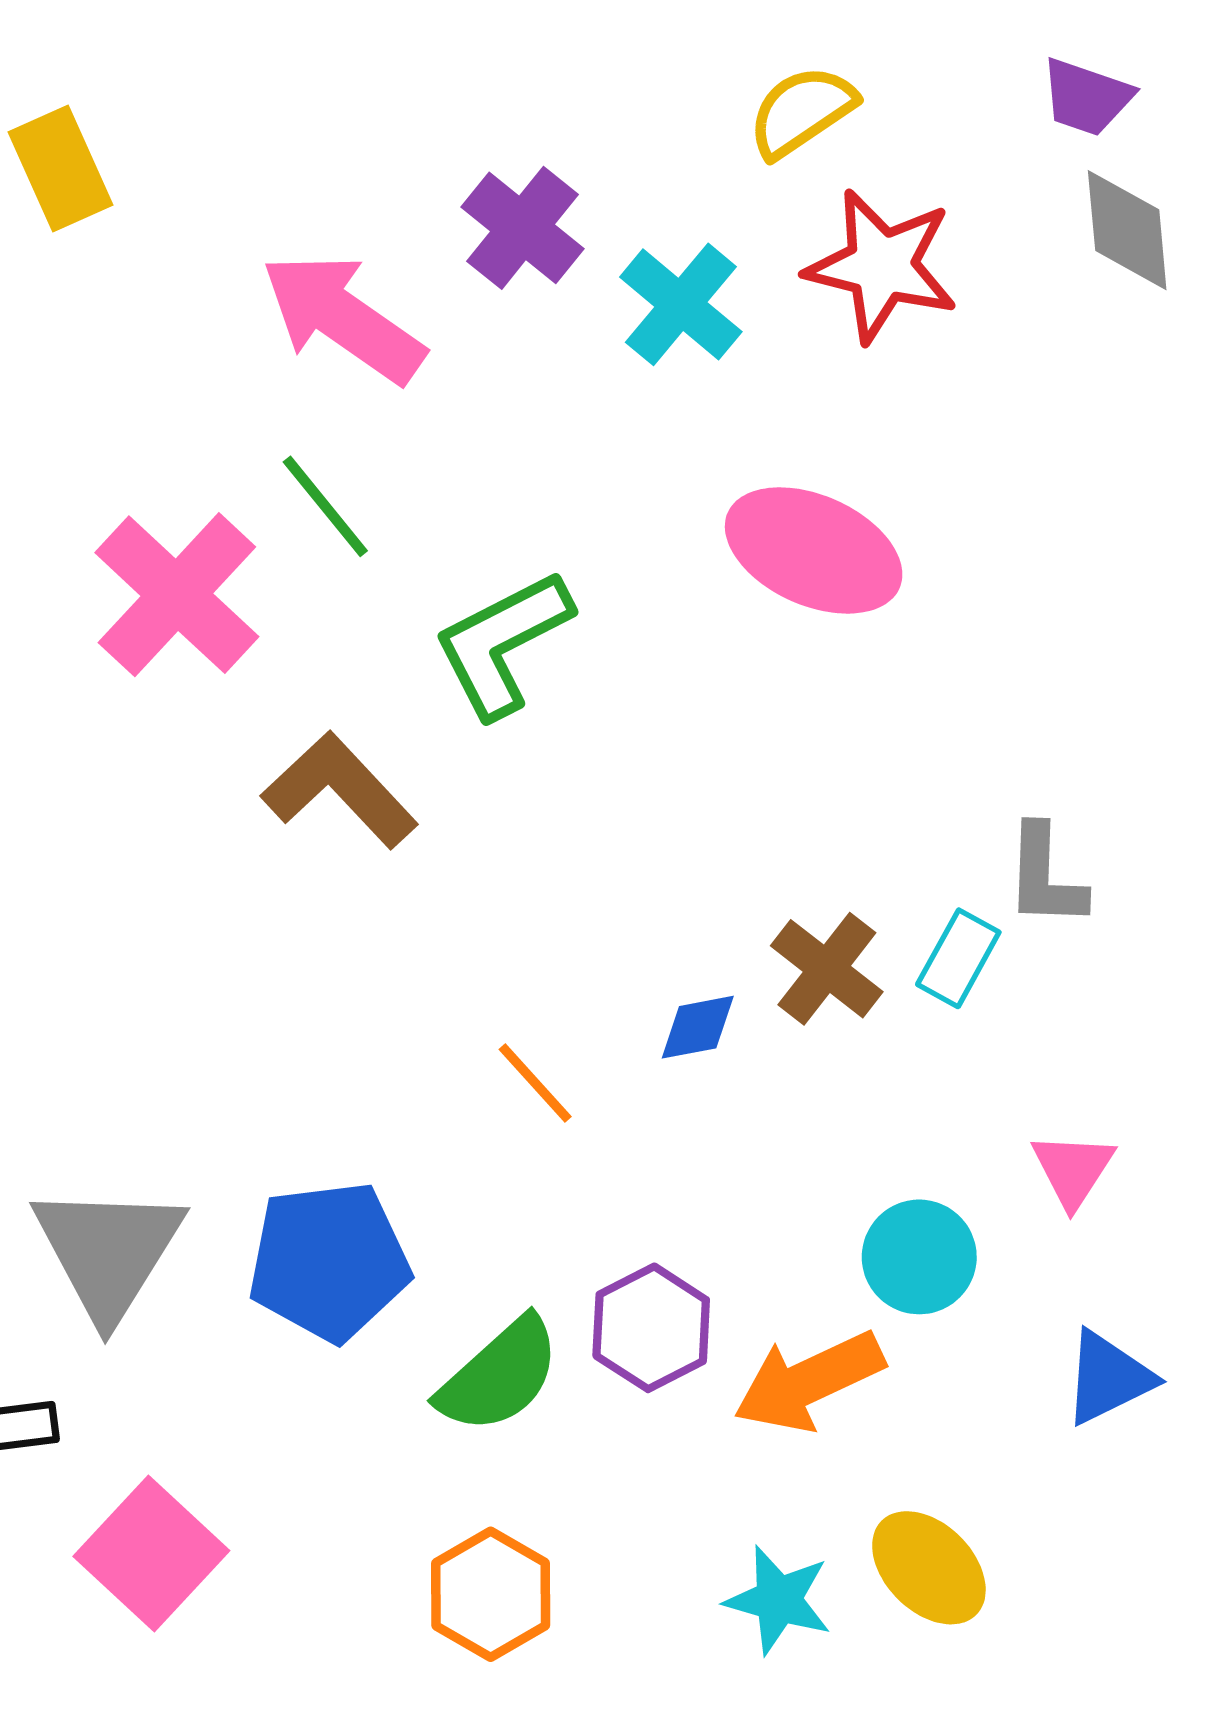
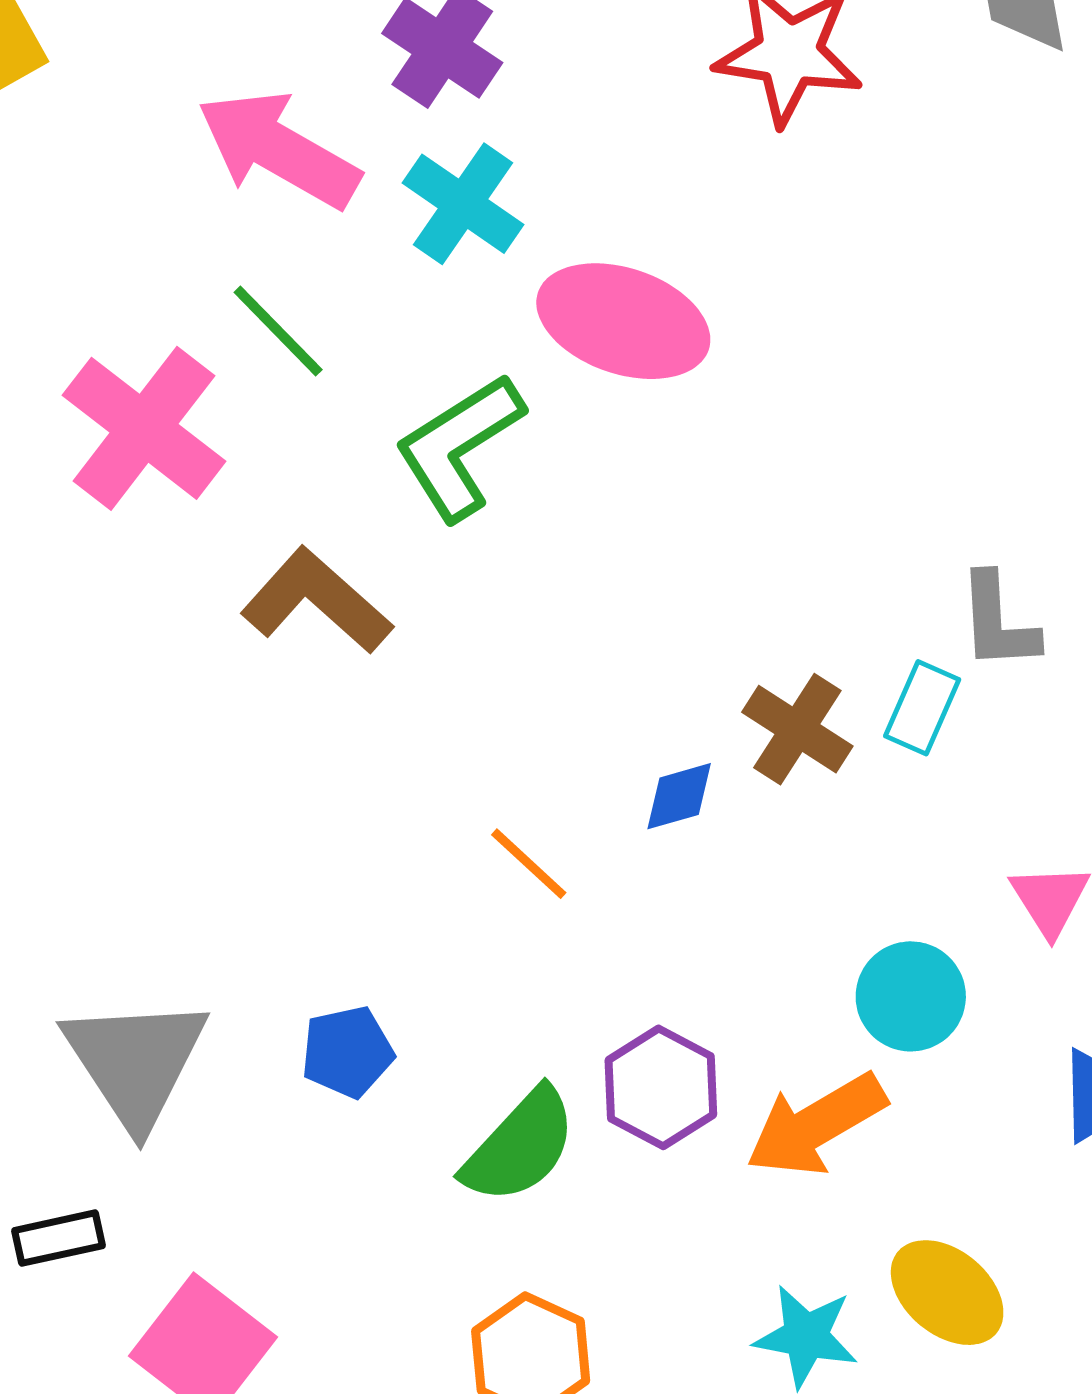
cyan cross: (681, 304) -> (463, 204), moved
pink ellipse: (814, 550) -> (623, 321), moved
blue pentagon: (329, 1261) -> (347, 1052), size x0.6

